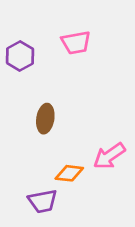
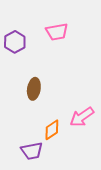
orange diamond: (69, 173) -> (52, 130), turned -40

